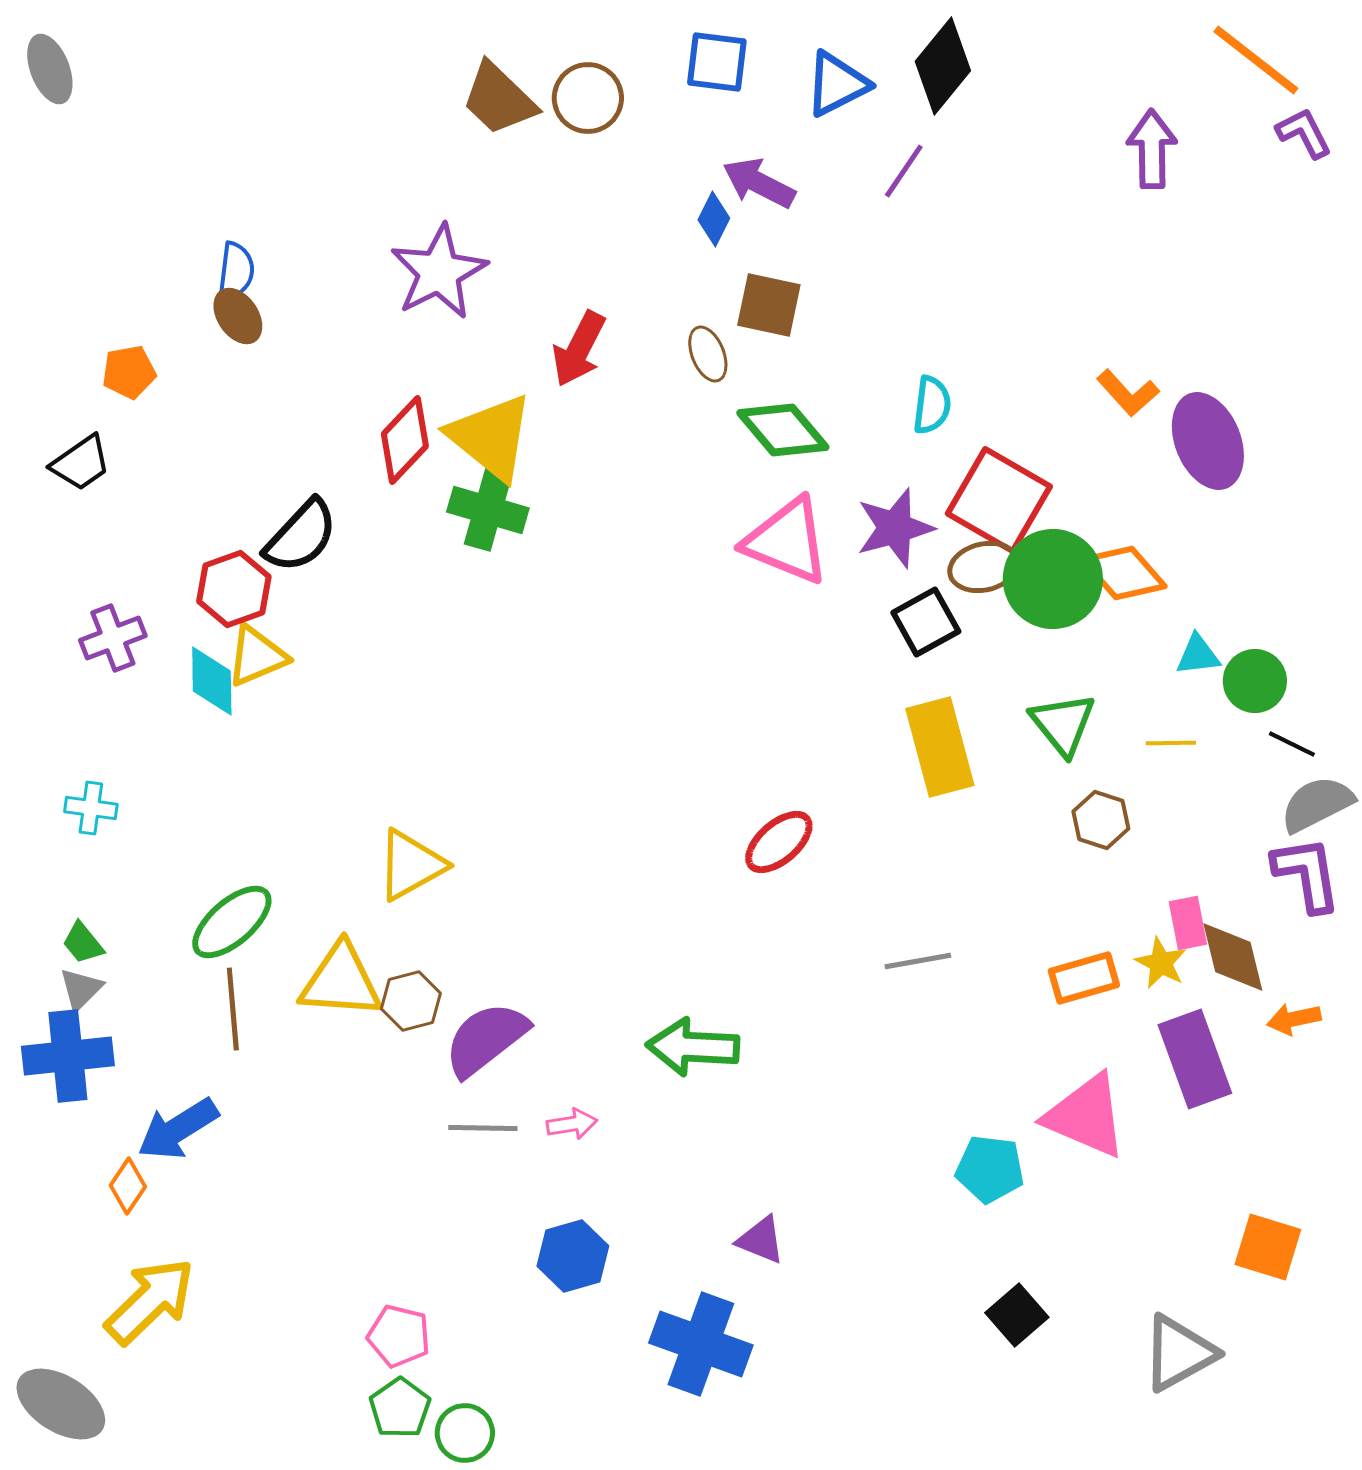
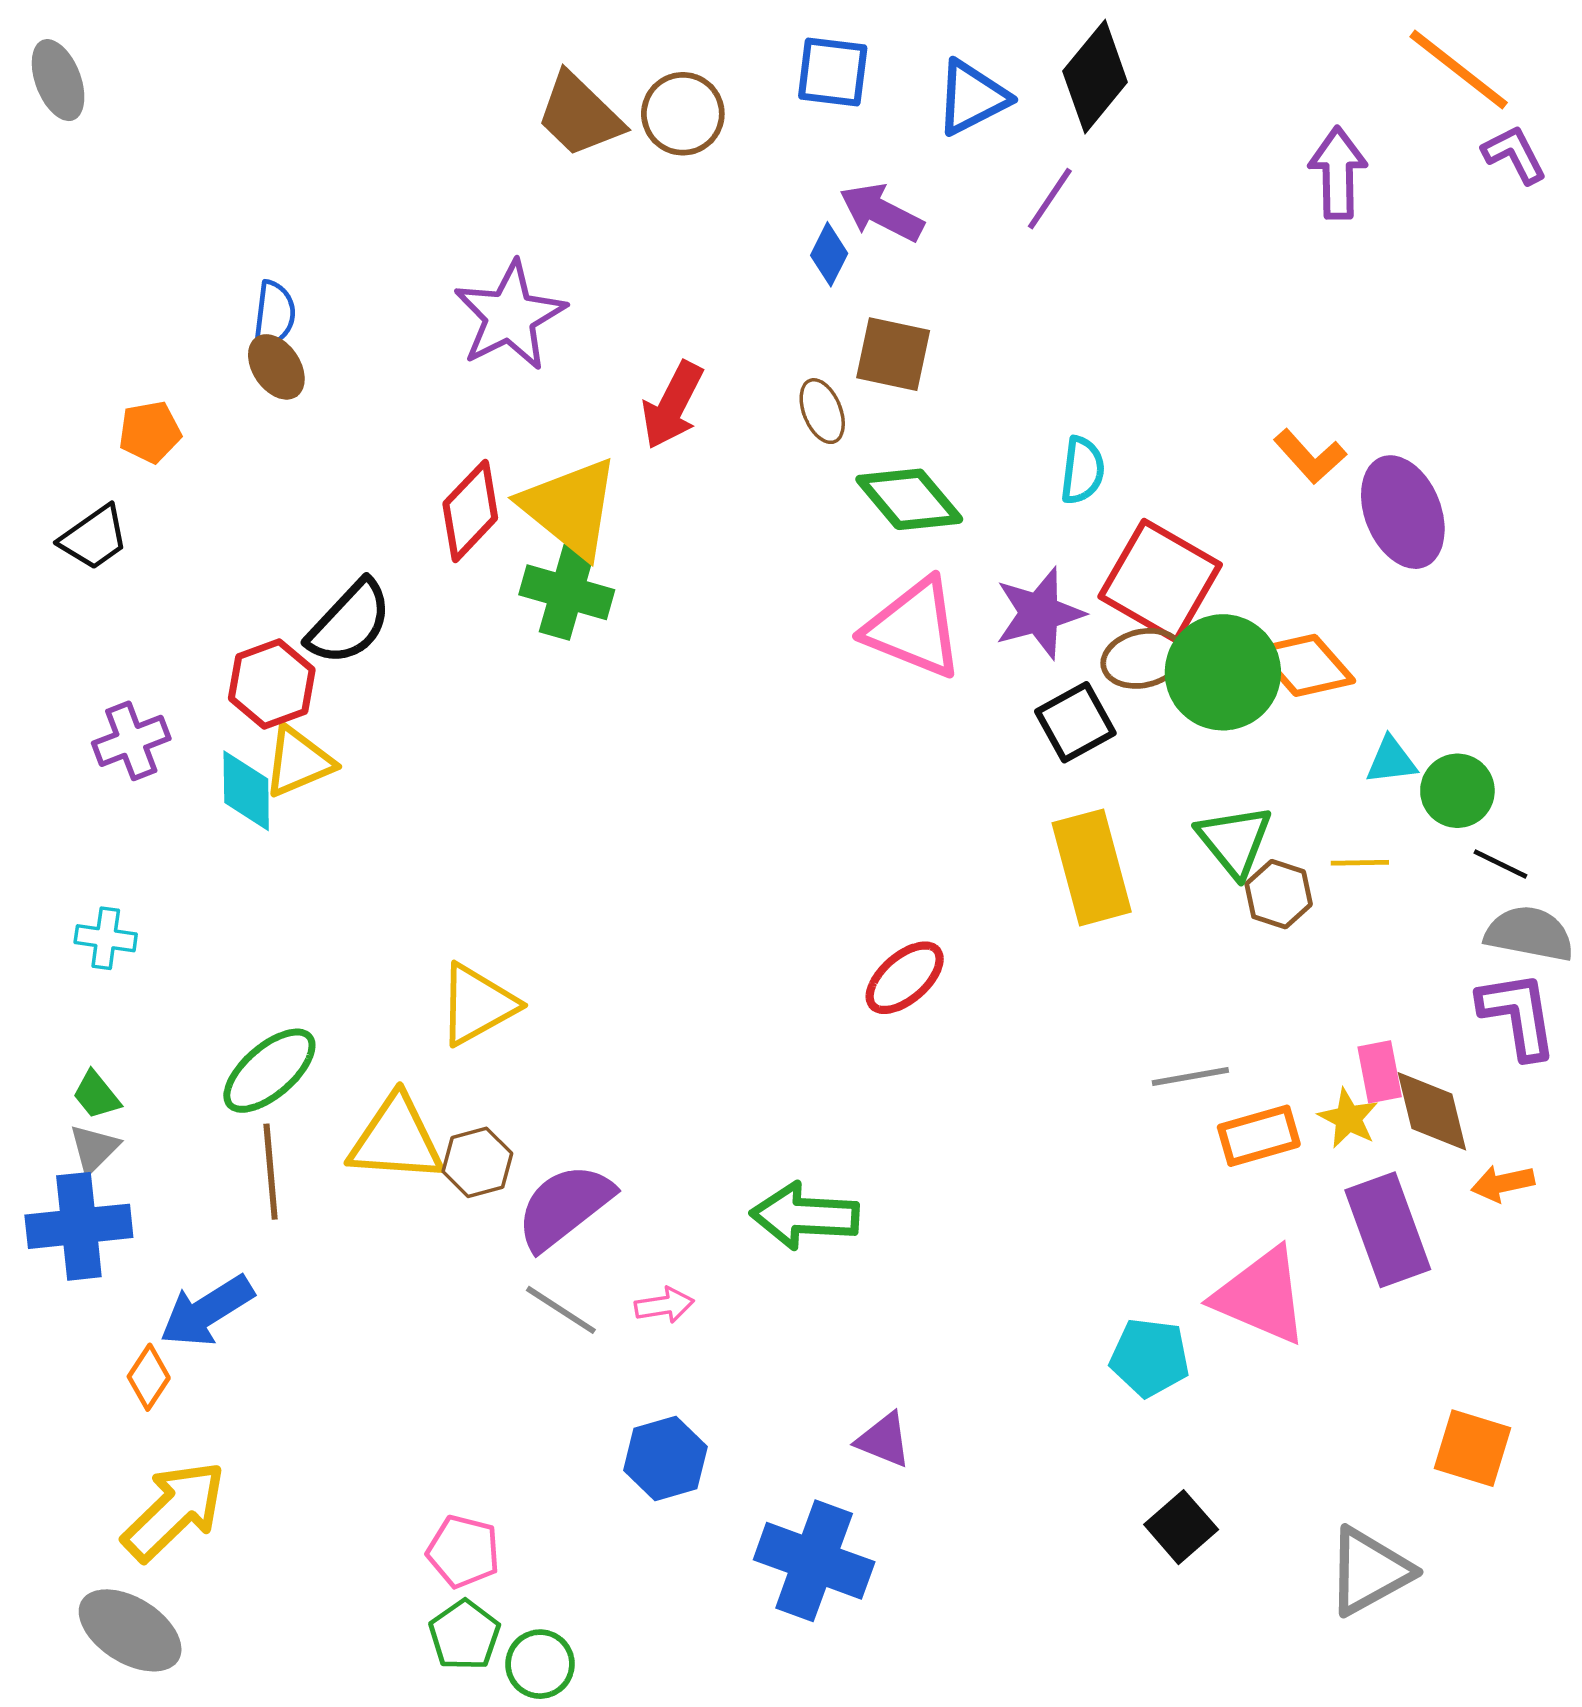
gray semicircle: (1317, 804) -> (1529, 934), turned 38
brown hexagon: (1101, 820) -> (1279, 894), moved
gray line: (918, 961) -> (1190, 1076), moved
gray line: (483, 1128) -> (561, 1310), turned 32
gray ellipse: (61, 1404) -> (130, 1630), moved

